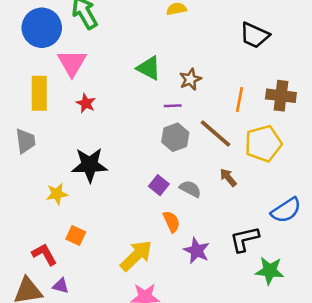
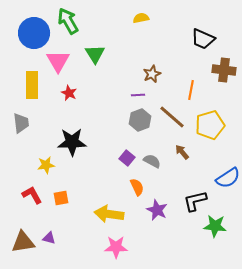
green triangle: (149, 68) -> (95, 54), moved, turned 30
brown cross: (281, 96) -> (224, 70), moved
orange square: (76, 235) -> (61, 198), turned -35
red L-shape: (44, 254) -> (32, 195), moved
yellow arrow: (136, 256) -> (109, 214), turned -128

